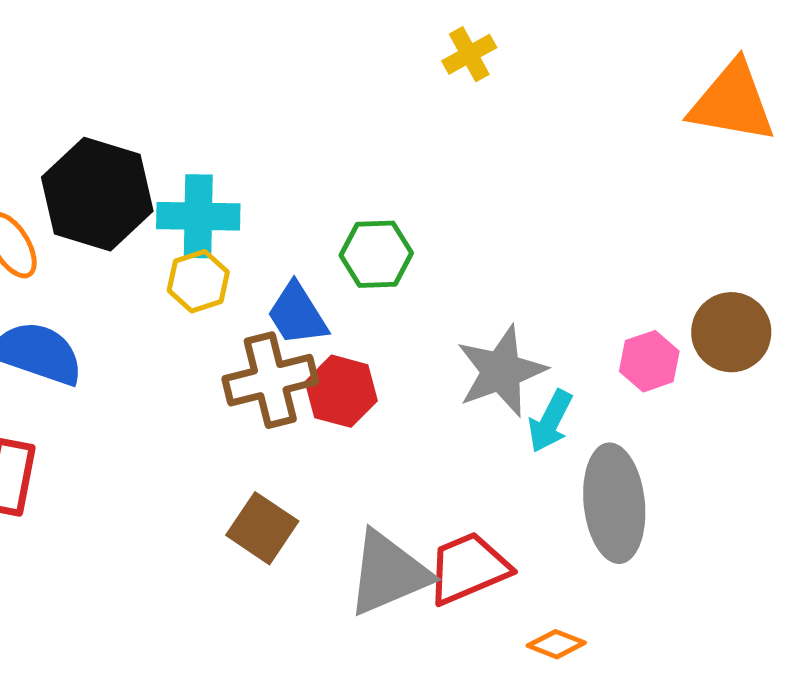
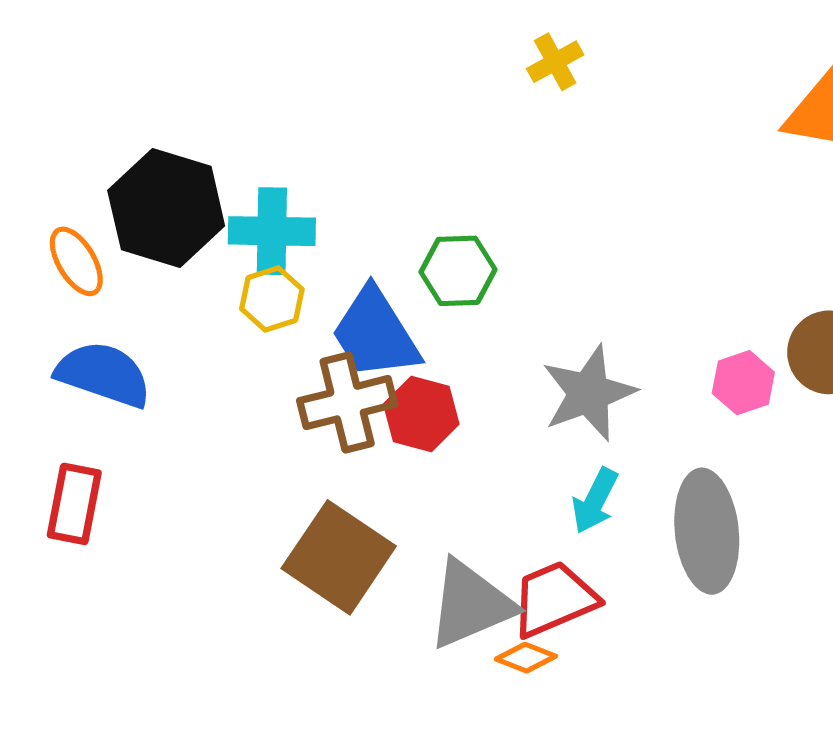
blue trapezoid: (297, 314) -> (375, 334), size x1.4
cyan arrow: (550, 421) -> (595, 501), moved
brown square: (262, 528) -> (339, 557), size x1.5
orange diamond: (556, 644) -> (526, 658), moved

